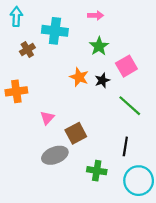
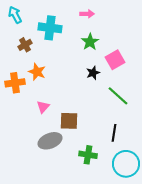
cyan arrow: (16, 17) -> (15, 15), turned -30
orange star: (79, 77) -> (37, 72), moved
brown square: (76, 133) -> (69, 121), turned 30

